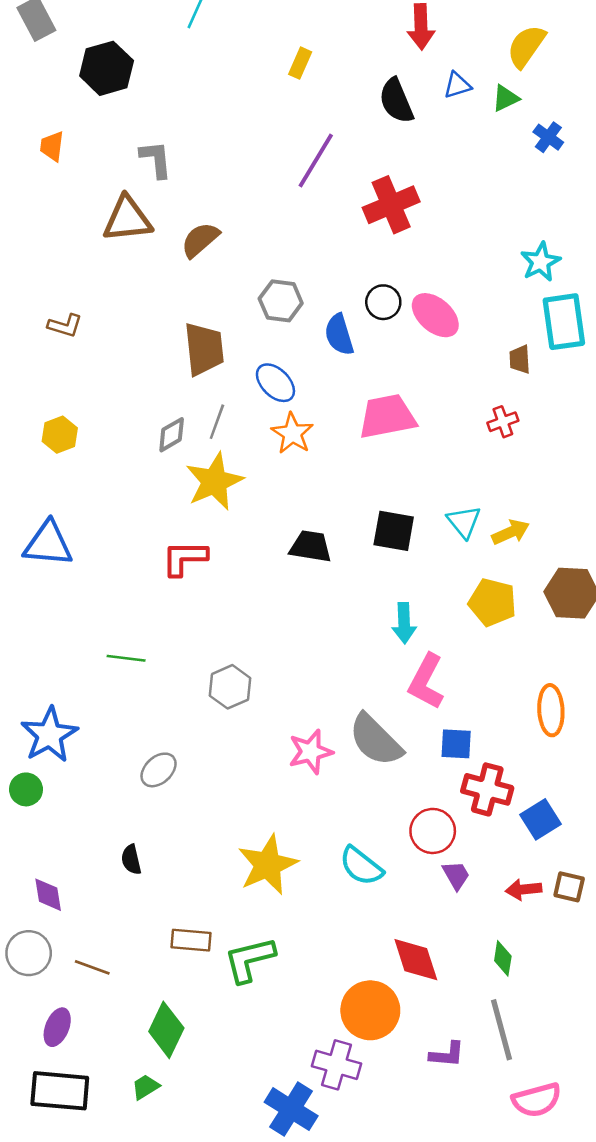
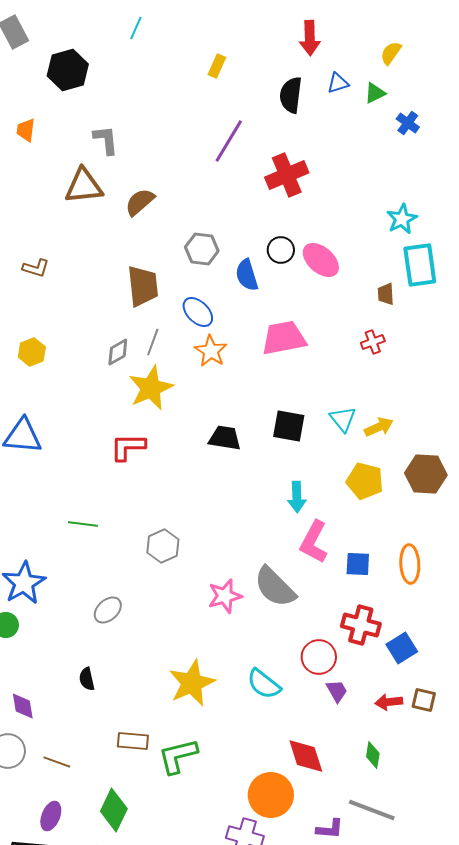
yellow semicircle: (526, 46) -> (391, 53), size x0.7
black semicircle: (396, 101) -> (291, 95), turned 30
blue square: (456, 744) -> (358, 564), moved
purple ellipse: (57, 1027) -> (51, 816), moved
gray line: (502, 1030) -> (372, 810), turned -54

